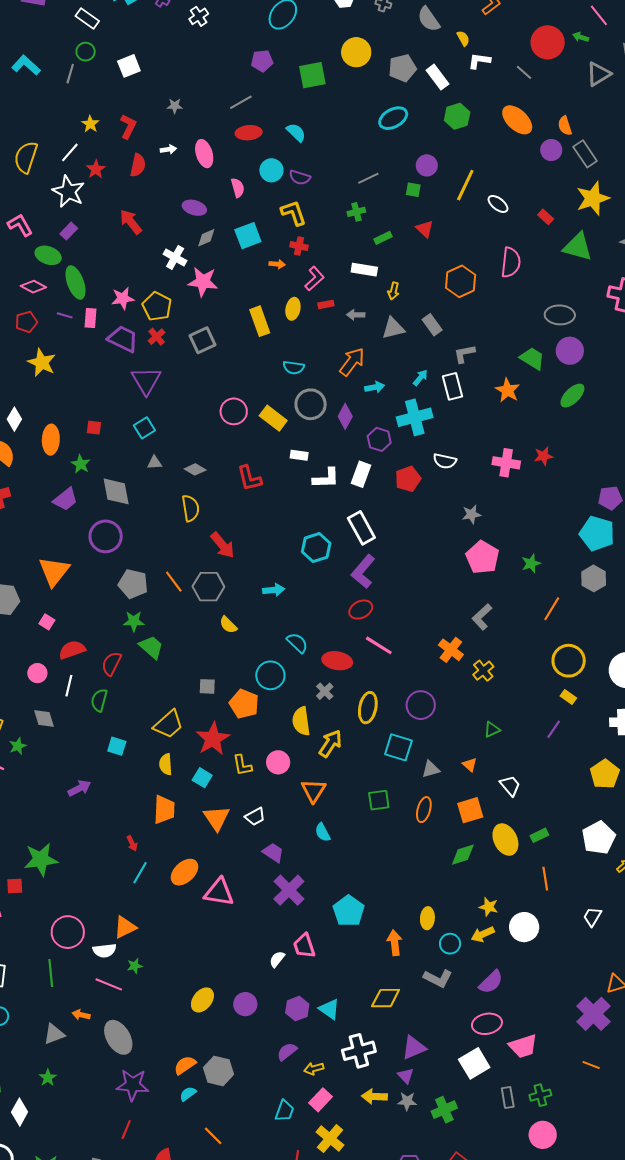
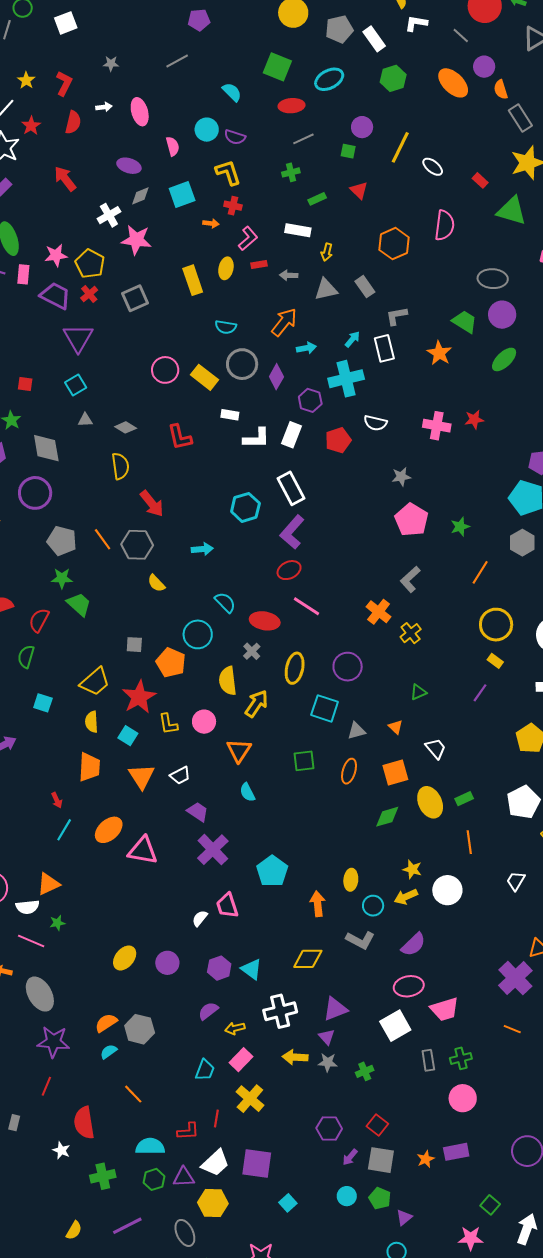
green square: (312, 75) -> (277, 67), moved, turned 32
red ellipse: (249, 133) -> (292, 106), moved
purple circle: (551, 150) -> (484, 67), moved
white cross: (175, 257) -> (109, 215), turned 30
green cross: (444, 1110) -> (365, 1071), size x0.7

